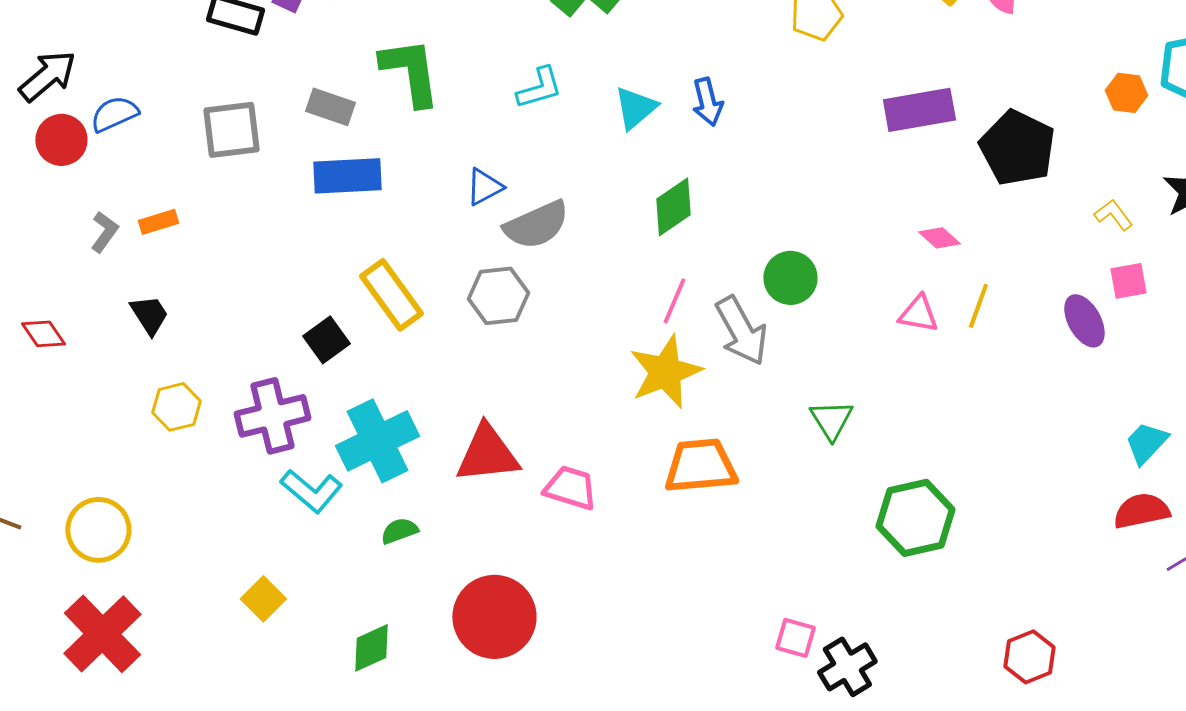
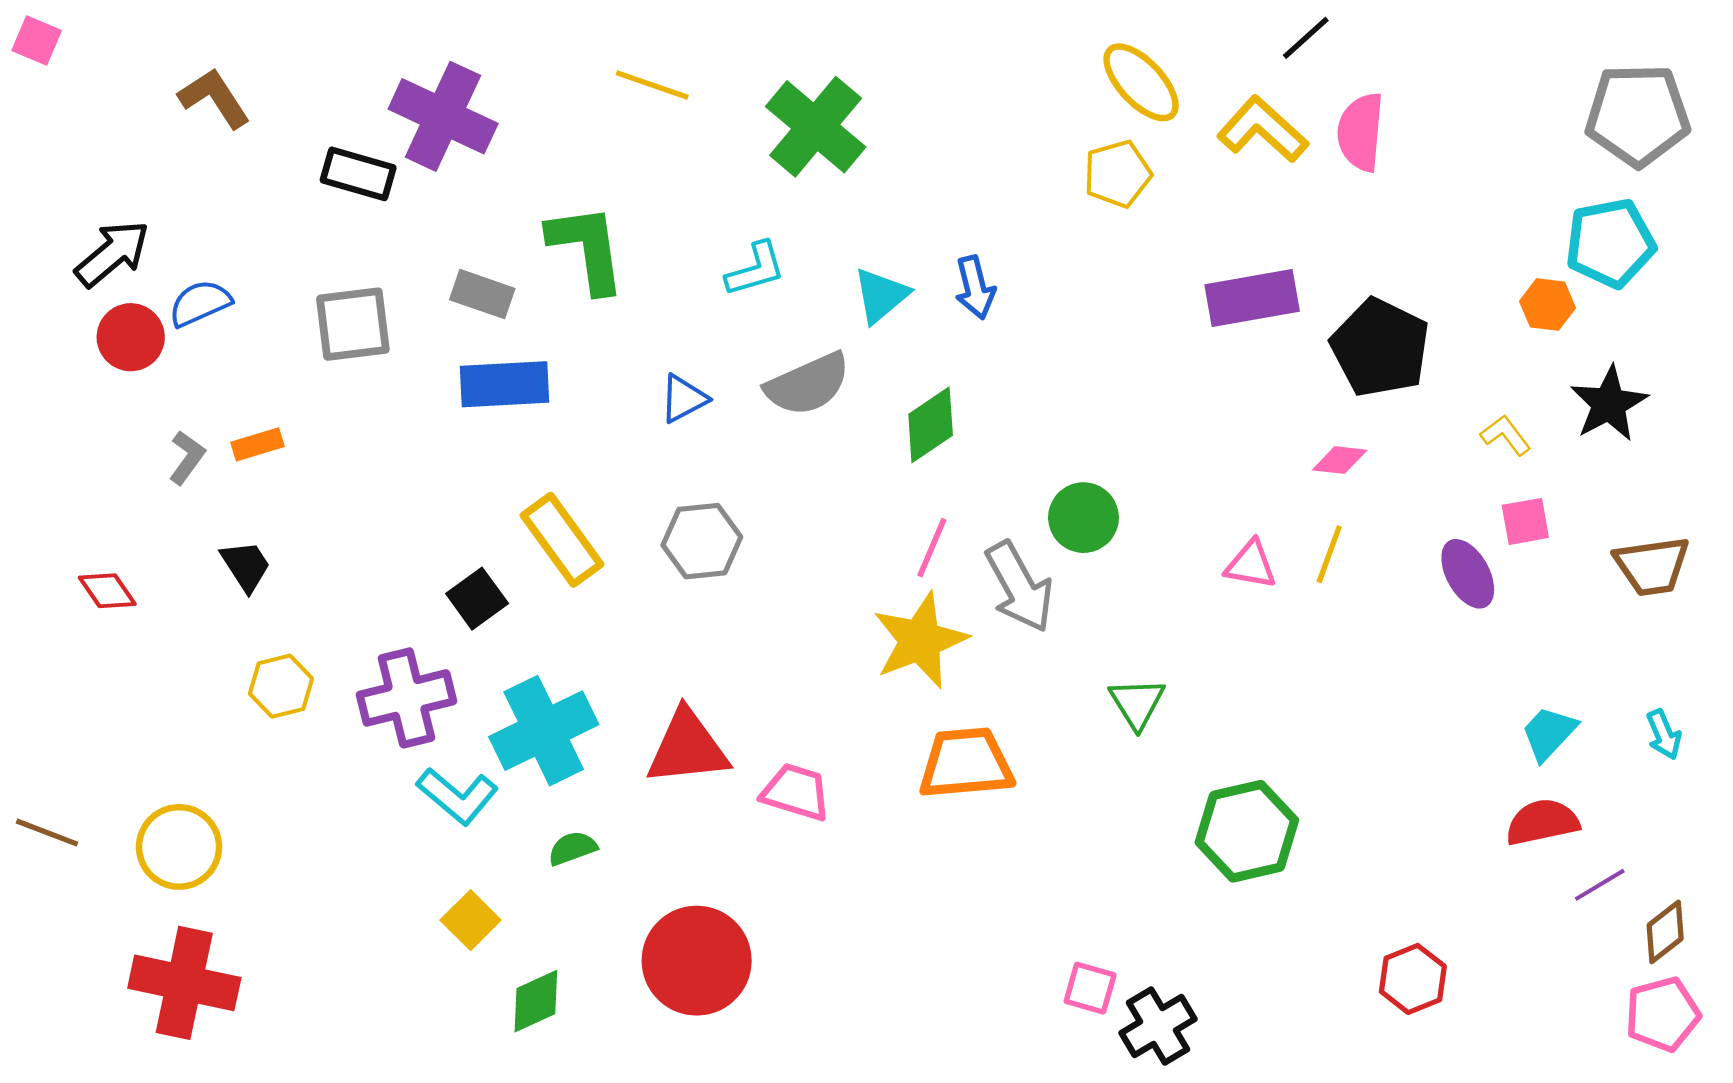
orange hexagon: (1126, 93) -> (1547, 305), moved
gray semicircle: (536, 225) -> (808, 384), moved
pink diamond: (939, 238) -> (1340, 460), moved, turned -36
yellow square: (263, 599) -> (471, 920), moved
red cross: (102, 634) -> (184, 983), turned -34
red hexagon: (1029, 657) -> (1413, 979), moved

